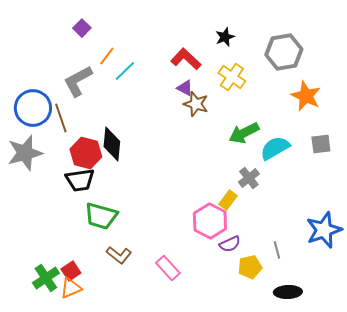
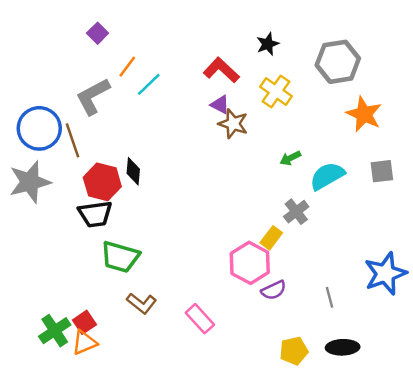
green arrow: (244, 133) -> (290, 158), size x0.6
black diamond: (112, 144) -> (133, 171), size x0.7
yellow pentagon: (250, 267) -> (294, 351), moved

